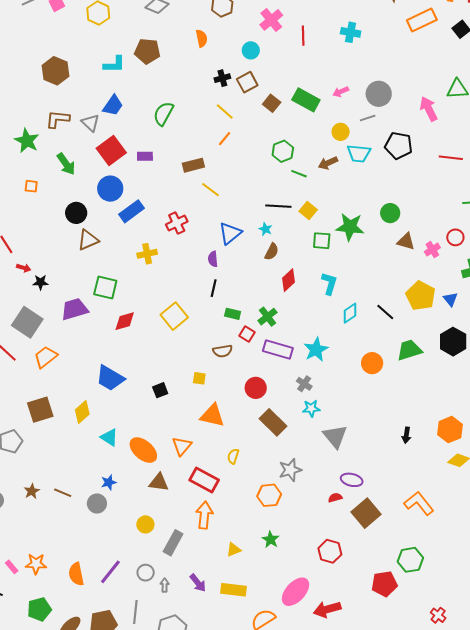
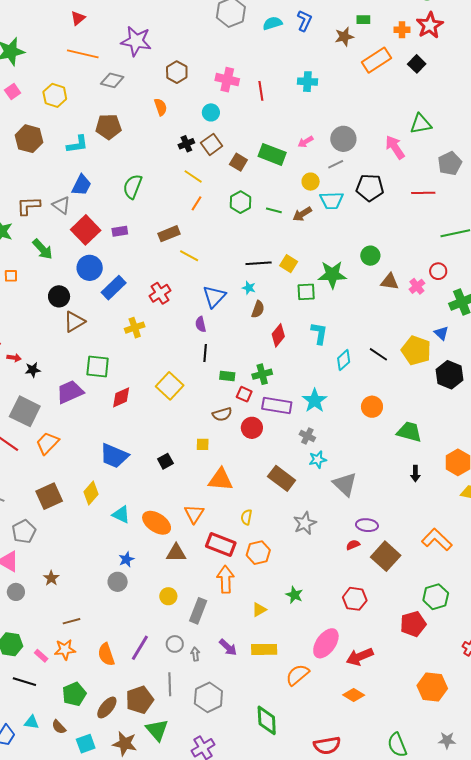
pink cross: (271, 20) -> (227, 80), turned -30
brown hexagon: (55, 71) -> (29, 139), moved
green hexagon: (283, 151) -> (240, 202), moved
green line: (299, 174) -> (274, 210), moved
yellow pentagon: (421, 296) -> (416, 350), moved
green cross: (267, 317) -> (262, 374), turned 30
green trapezoid: (409, 350) -> (409, 432), moved, turned 40
red circle: (256, 388) -> (252, 428), moved
brown line: (63, 493) -> (71, 621), moved, turned -30
orange hexagon: (269, 495) -> (258, 553), moved

